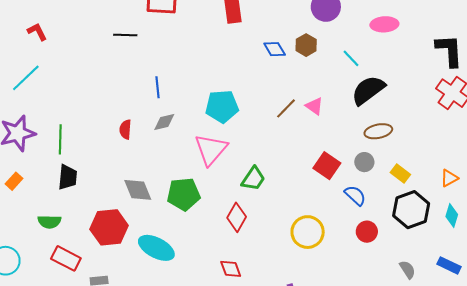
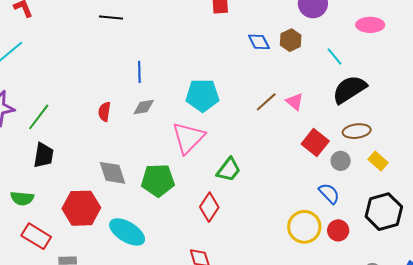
green line: (60, 139) -> (39, 117), turned 32
red square: (327, 166) -> (315, 142), moved
yellow rectangle: (400, 174) -> (378, 161), moved
yellow circle: (308, 232) -> (304, 227), moved

